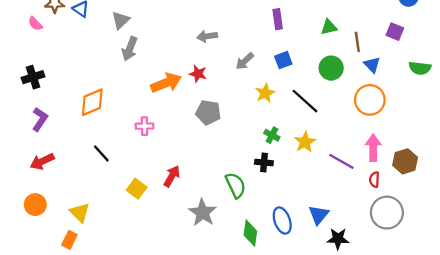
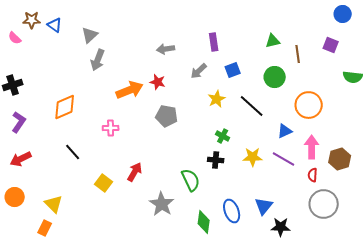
purple rectangle: (278, 19) -> (214, 42), moved
blue triangle: (372, 65) -> (285, 131), moved, turned 49
yellow star: (305, 142) -> (253, 157), moved, turned 30

